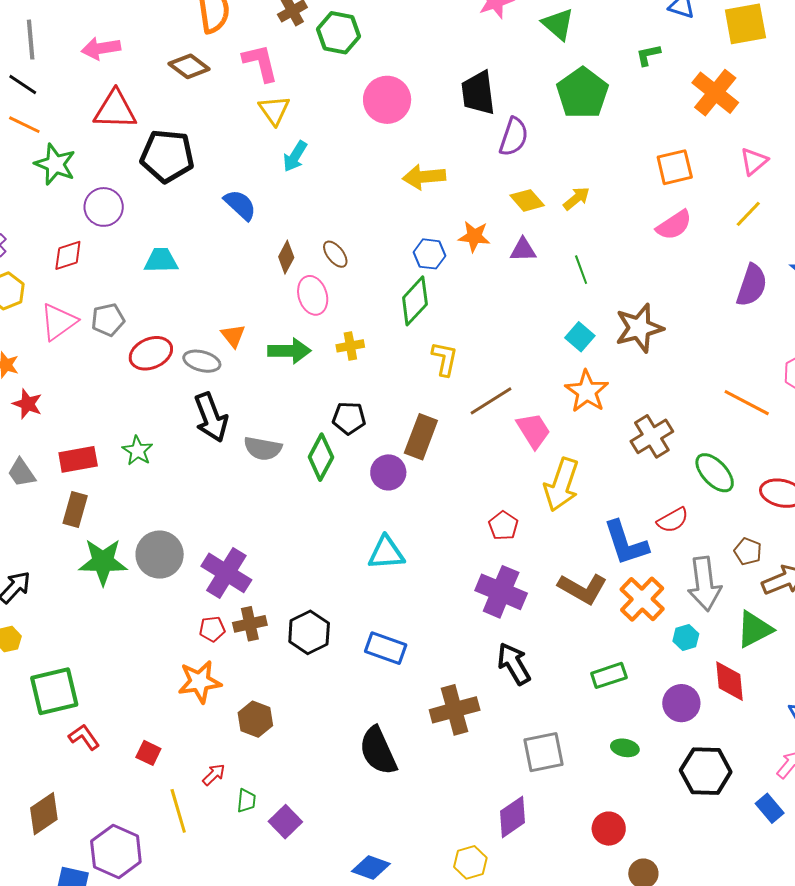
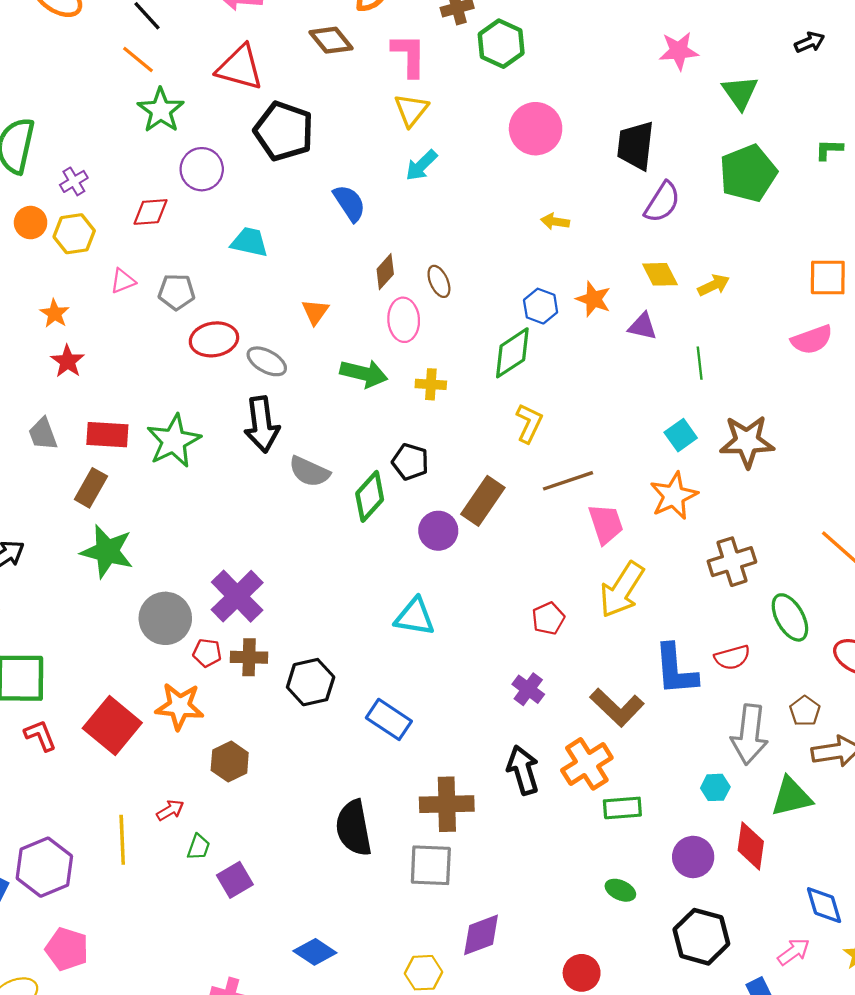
yellow arrow: (424, 177) -> (555, 222), size x0.6
pink triangle: (59, 322) -> (123, 281), size x0.6
orange triangle: (233, 336) -> (315, 312), moved
green star: (137, 451) -> (174, 441), size x1.6
gray circle: (160, 555) -> (165, 618), moved
purple cross: (501, 592) -> (528, 689), size x0.6
orange cross: (642, 599) -> (587, 764), moved
gray square: (543, 752) -> (431, 865), moved
red square: (148, 753) -> (112, 726), moved, size x2.0

